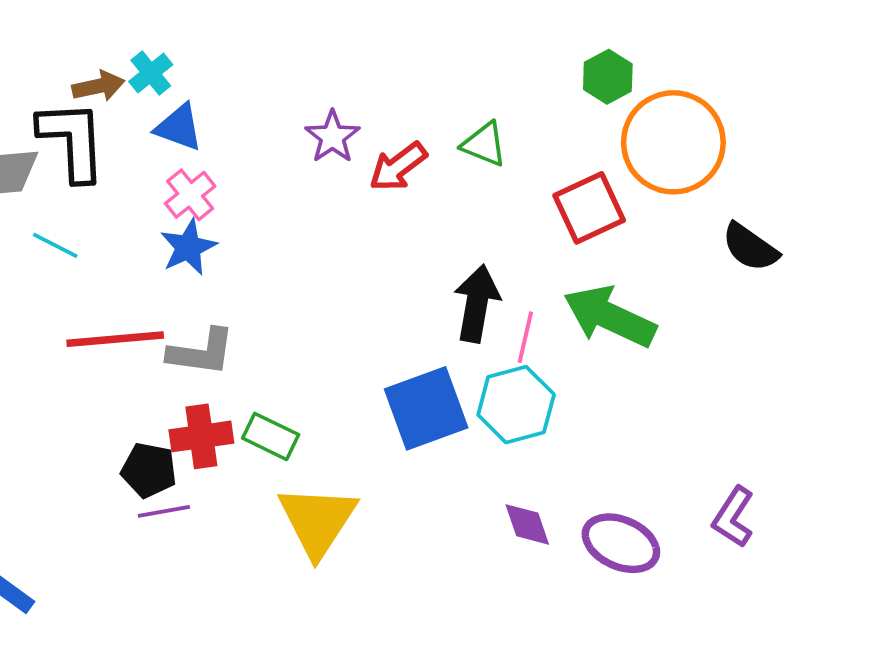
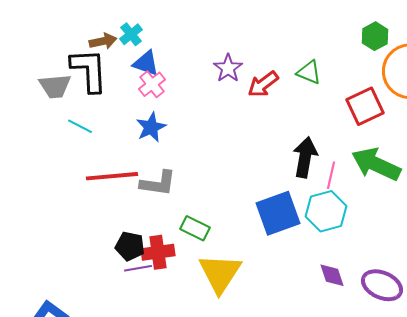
pink cross: (190, 195) -> (152, 84), moved
red cross: (201, 436) -> (158, 252), moved

